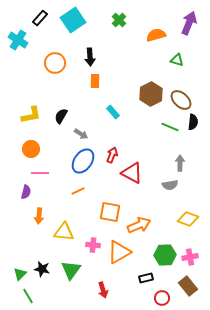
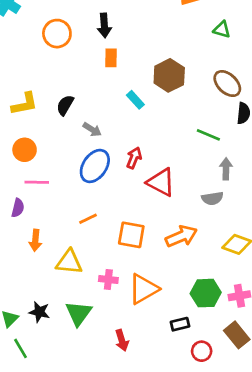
brown hexagon: (151, 94) -> (169, 75), moved
green line: (170, 127) -> (208, 135), moved
orange line: (78, 191) -> (88, 219), moved
orange arrow: (139, 225) -> (181, 236), moved

